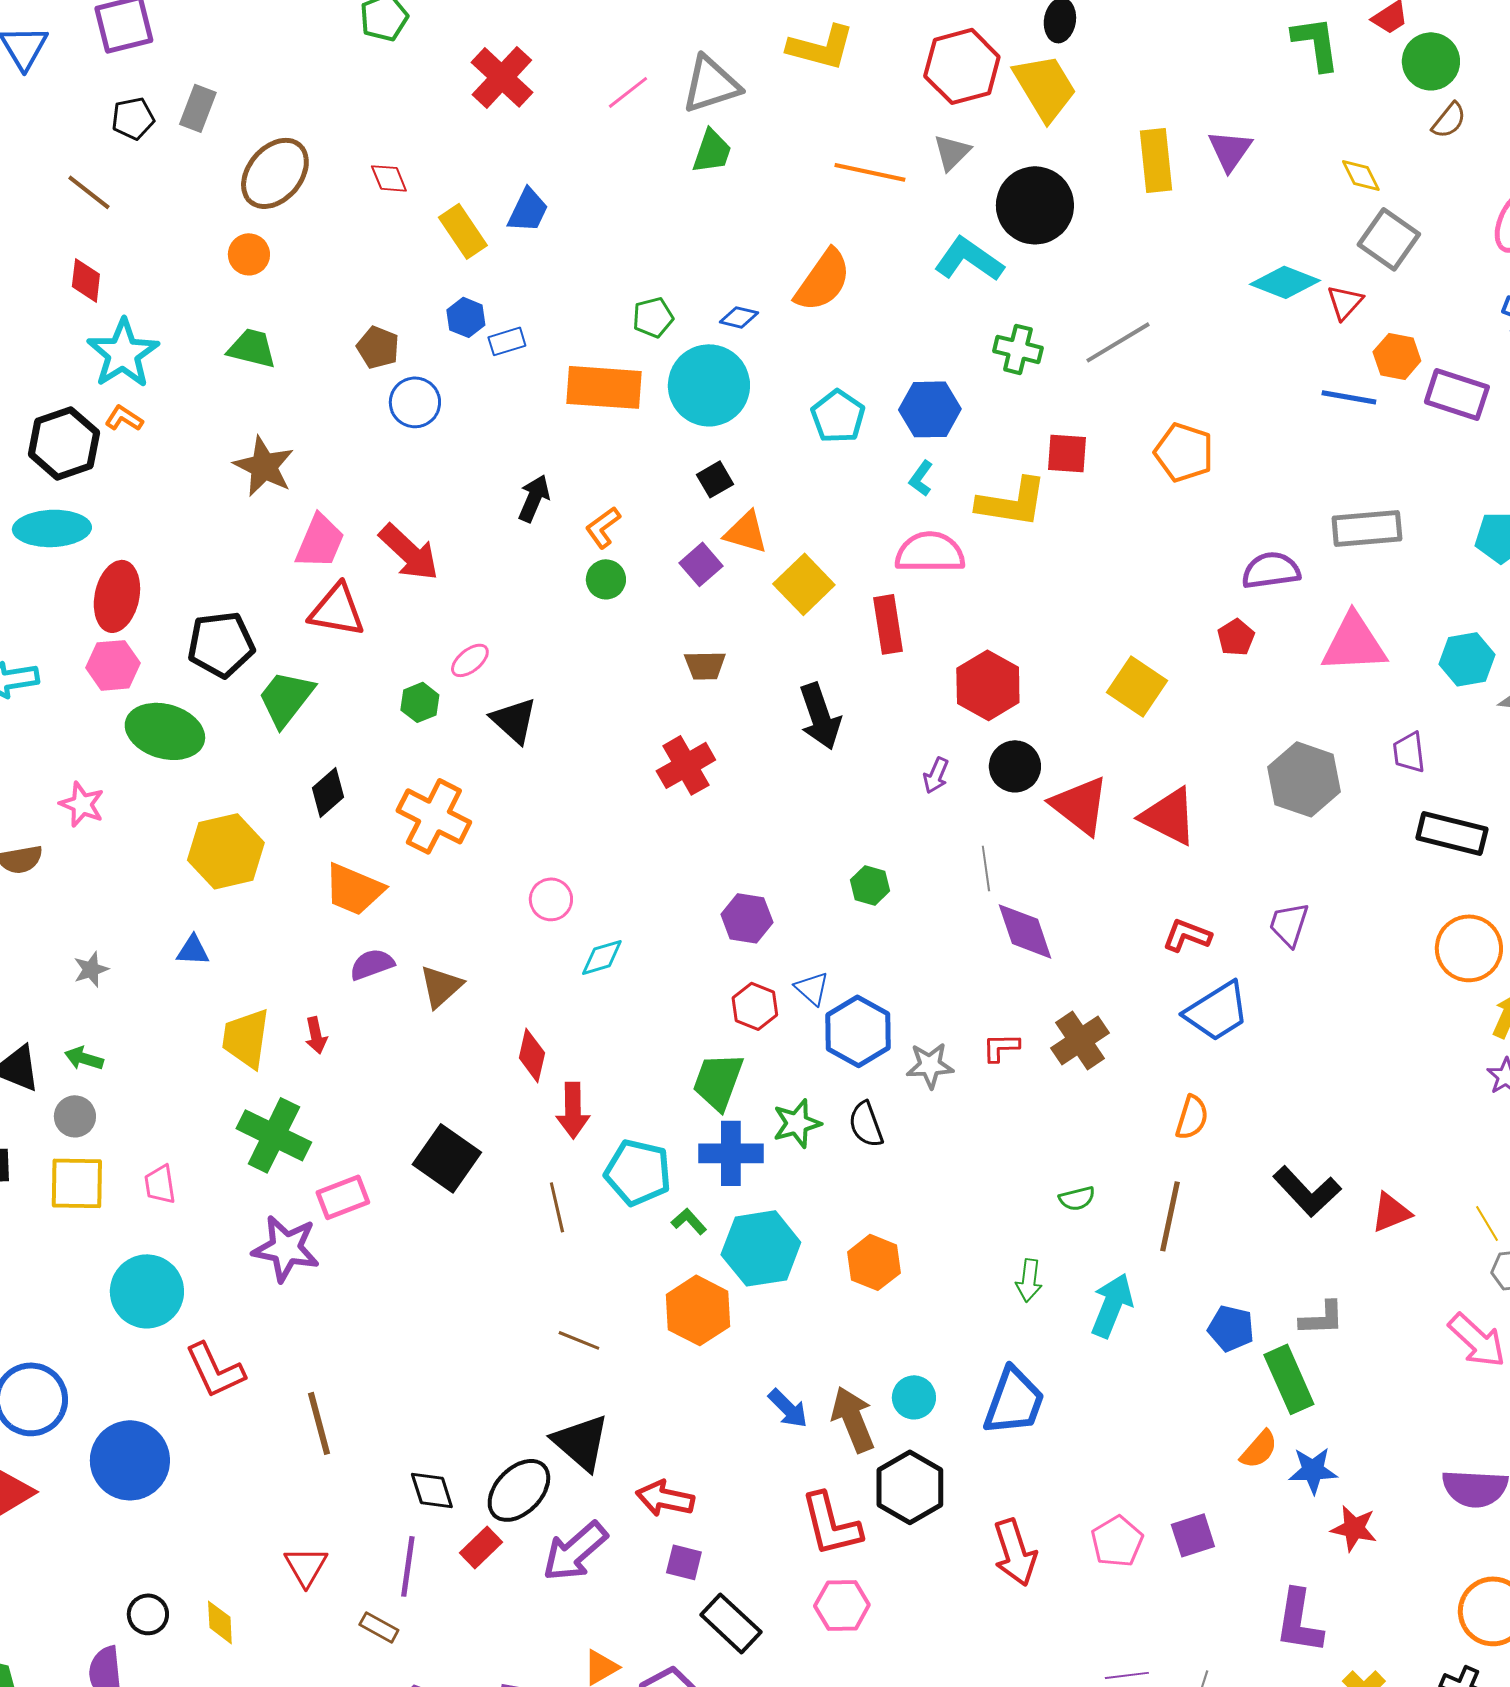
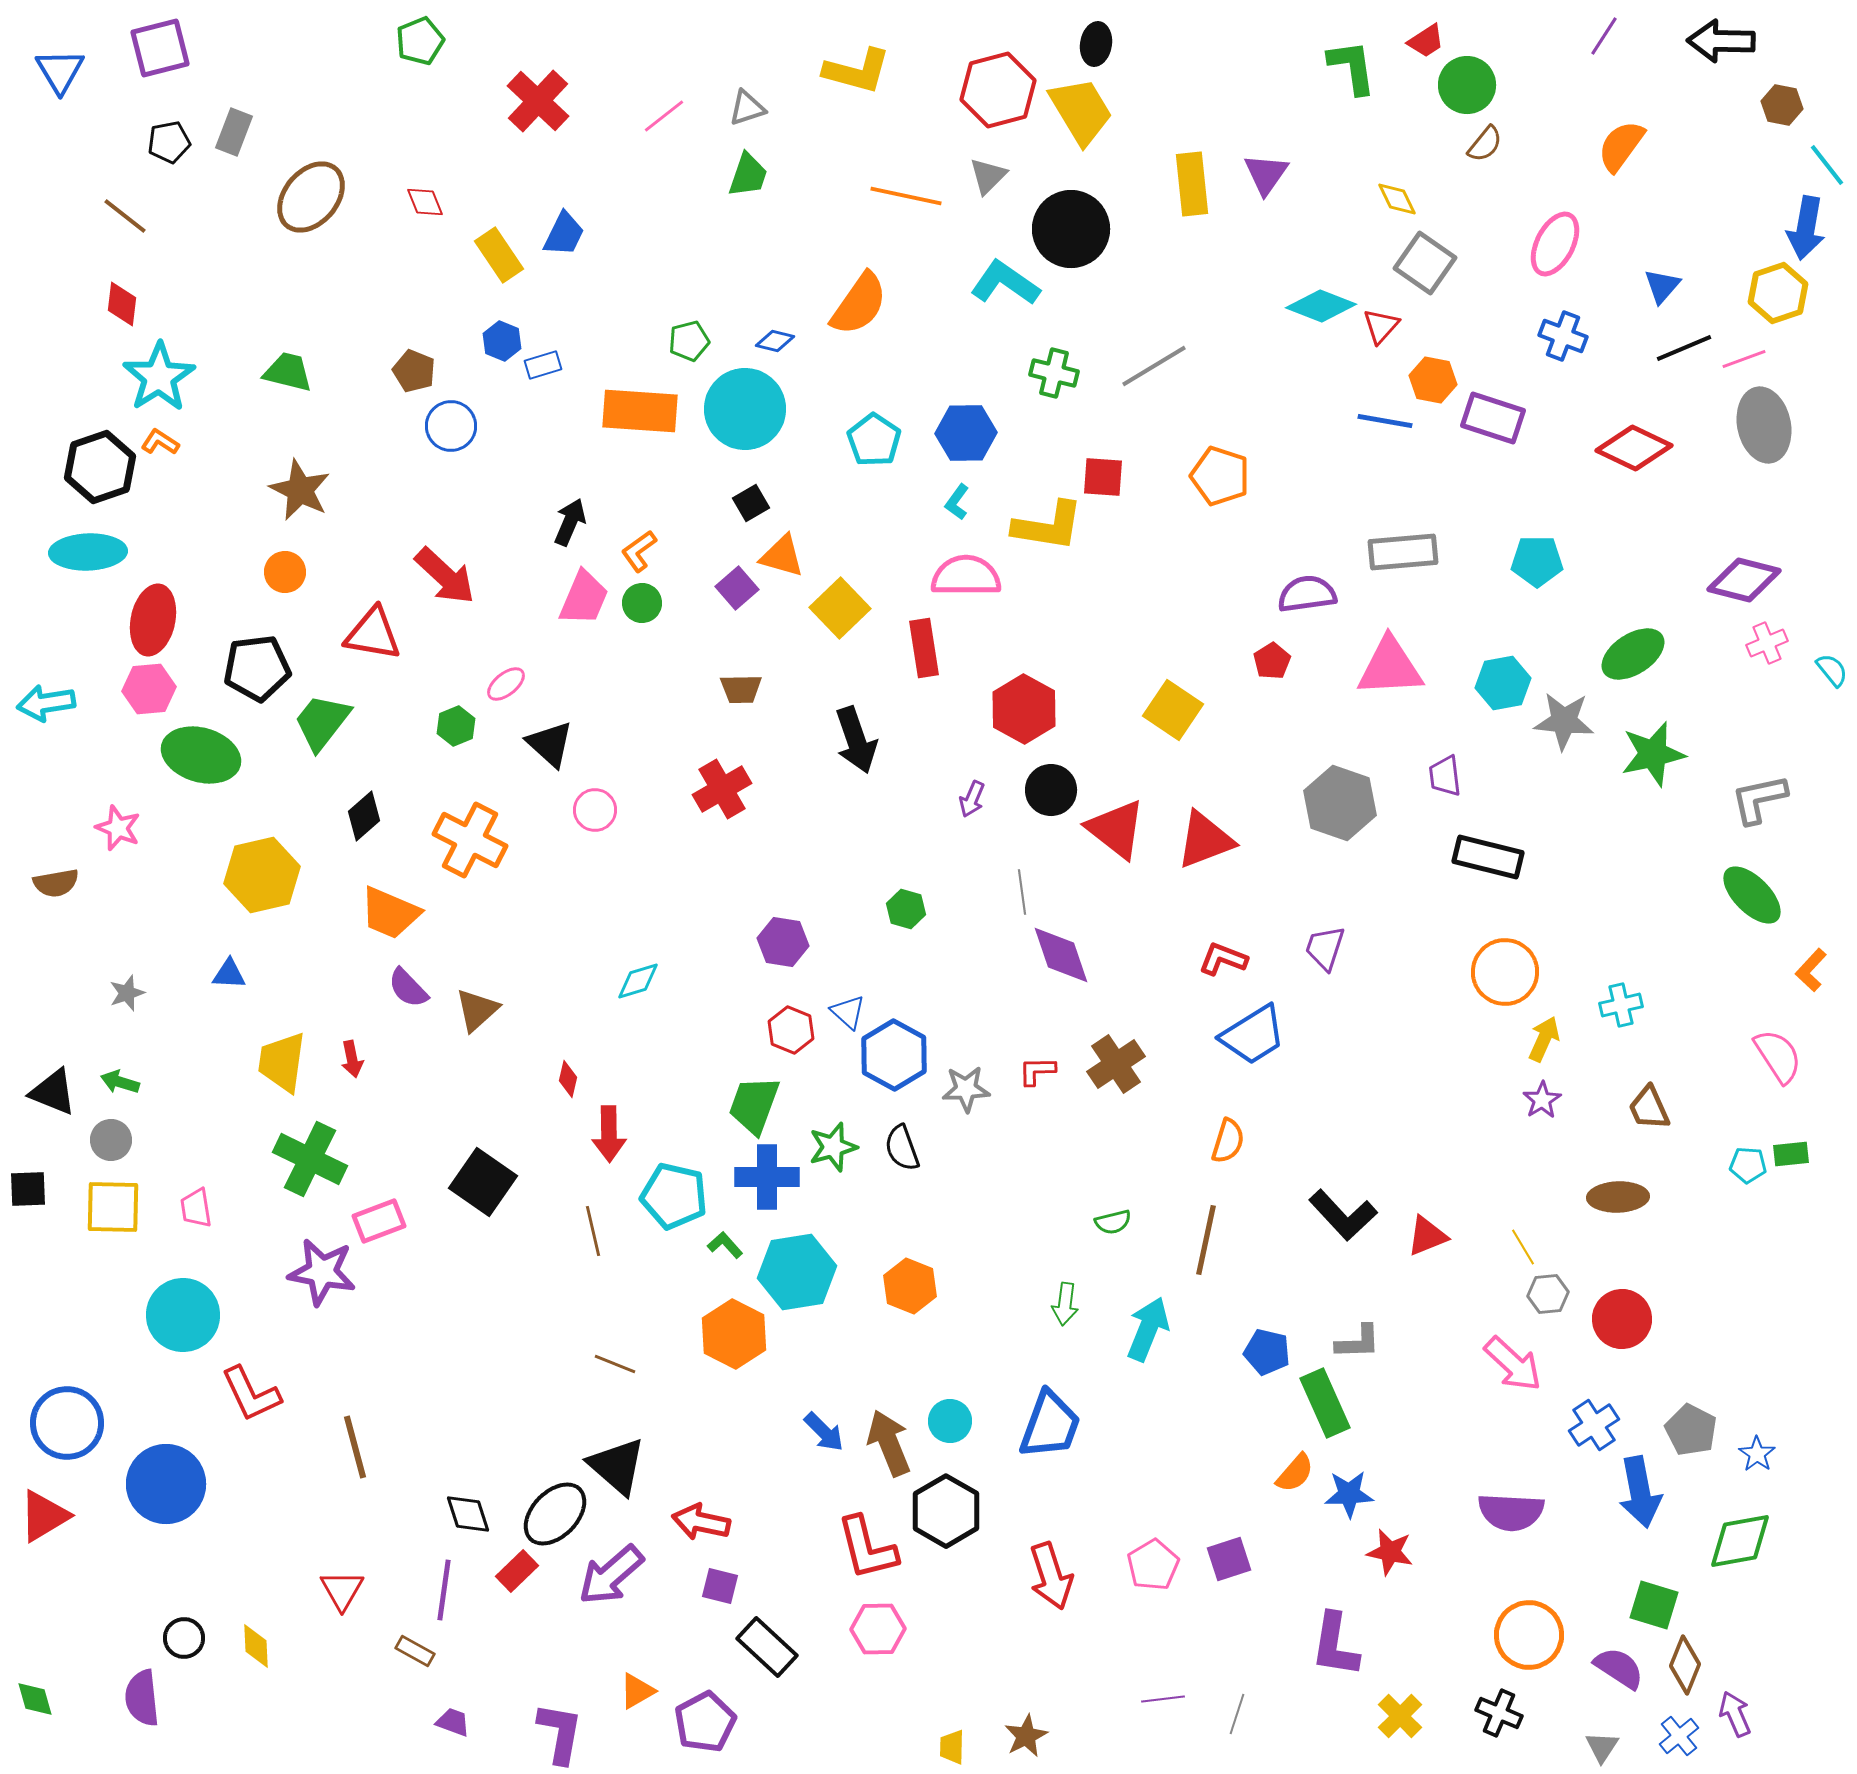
gray triangle: (711, 84) -> (747, 108), size x0.6
orange circle: (249, 254) -> (285, 572), moved
pink trapezoid: (320, 541) -> (584, 598), moved
red triangle: (1169, 816) -> (1205, 840), turned -48
pink circle: (551, 899) -> (595, 810), moved
purple semicircle: (372, 964) -> (408, 988), turned -114
red diamond: (532, 1055) -> (568, 1079), size x0.7

